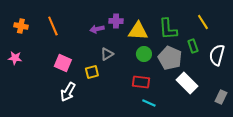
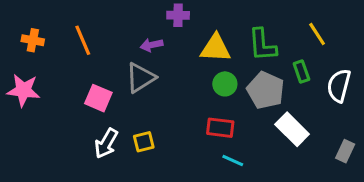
purple cross: (116, 21) -> (178, 15), moved
gray triangle: (107, 54) -> (141, 78), moved, size x1.5
pink star: (15, 58) -> (23, 90), size x1.5
yellow square: (92, 72) -> (144, 142), moved

